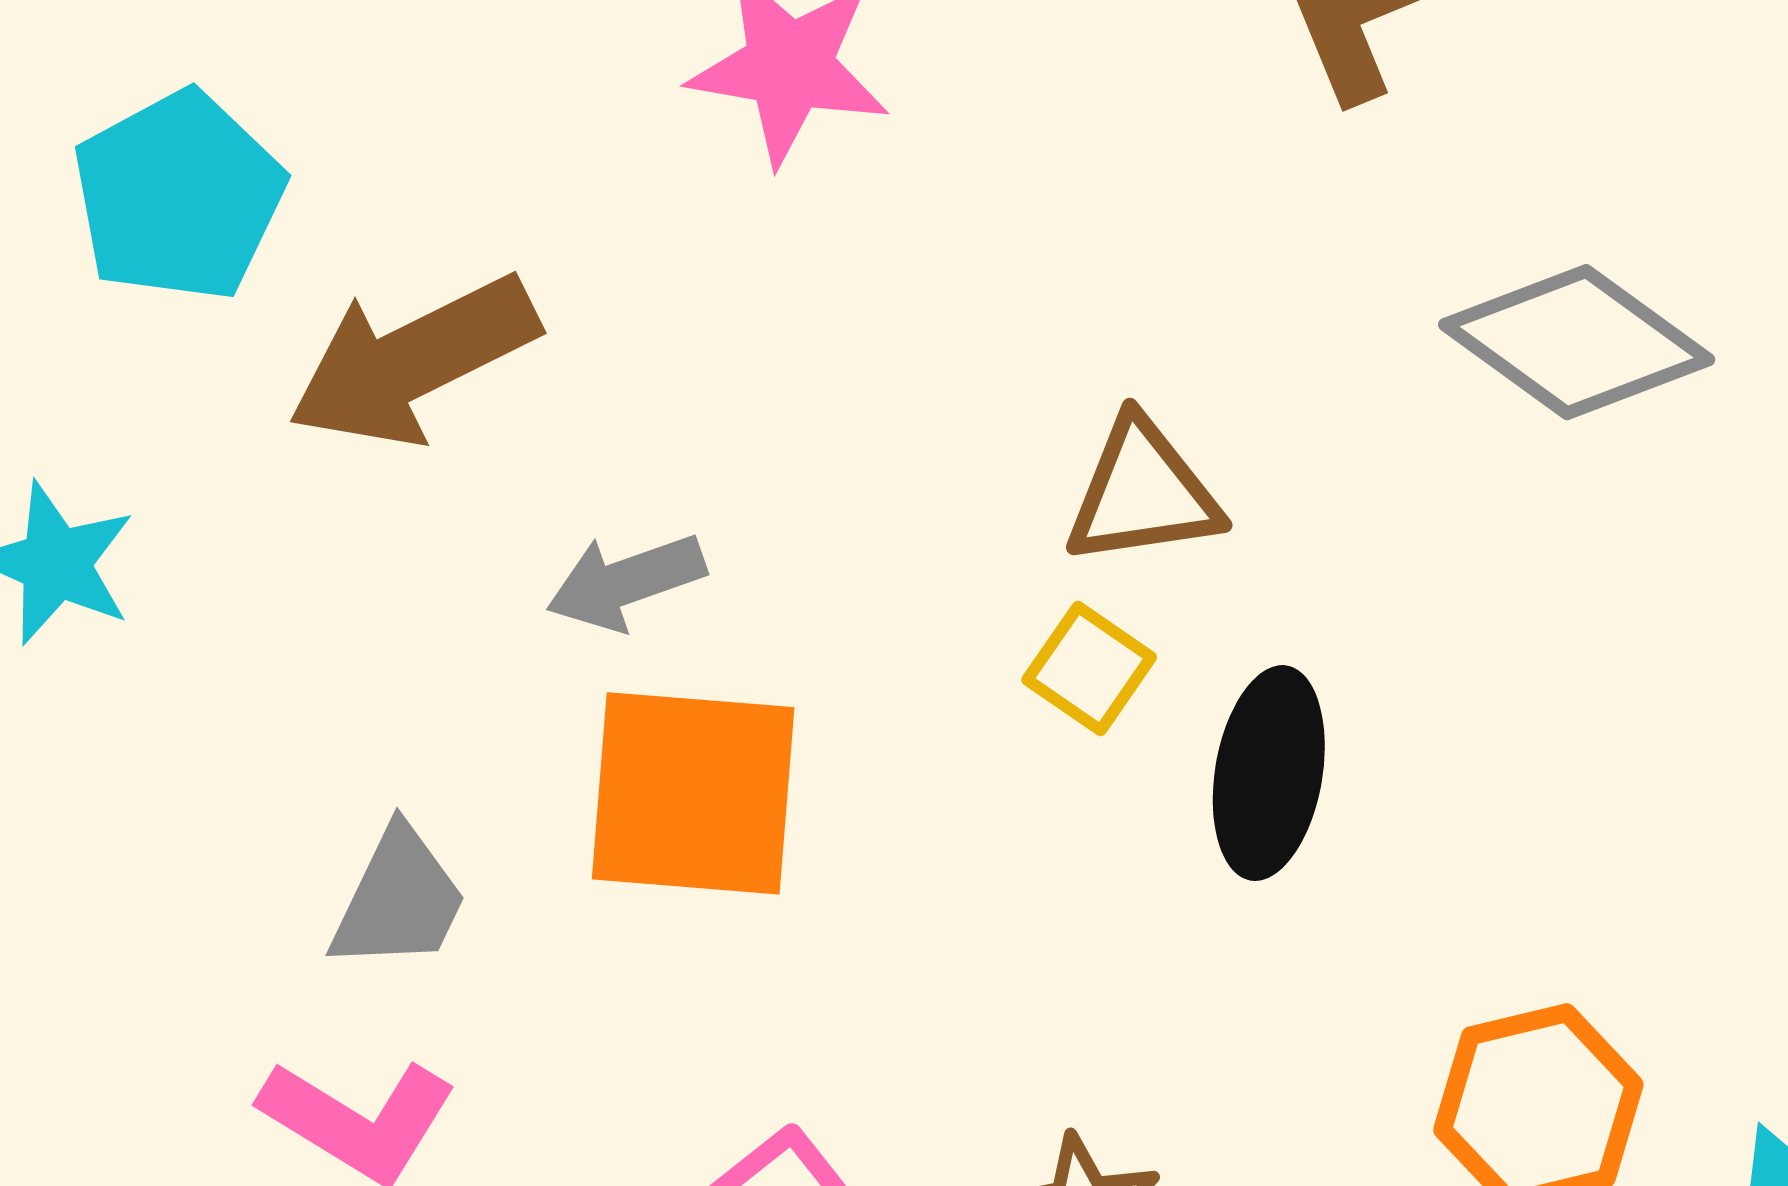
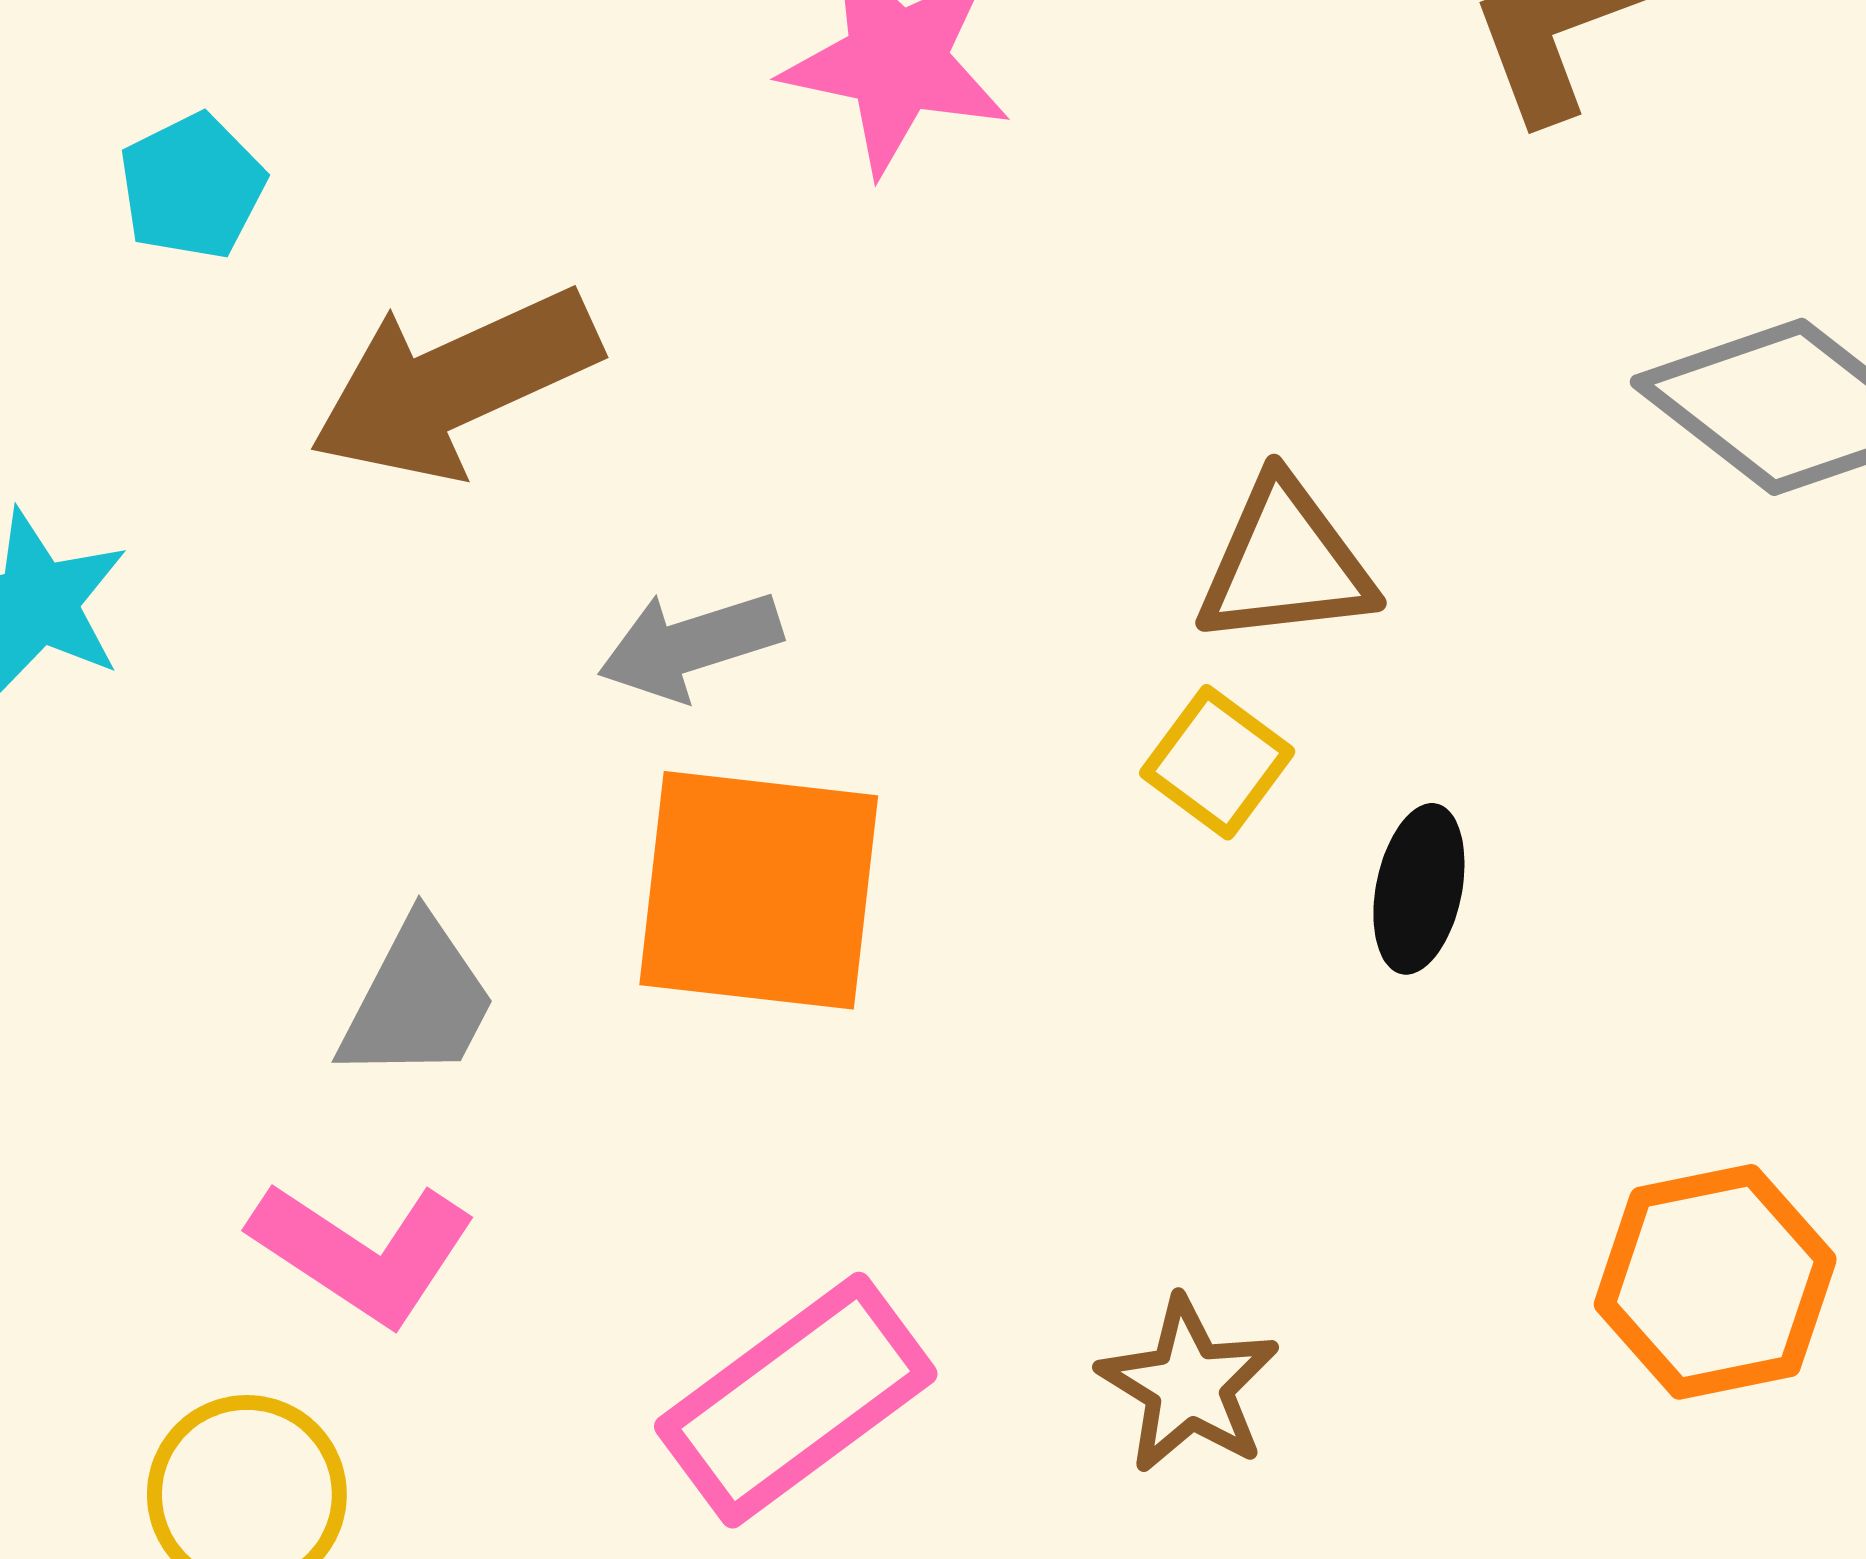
cyan pentagon: (179, 196) -> (192, 186), size x0.6
black ellipse: (1269, 773) -> (1419, 889), size x0.7

